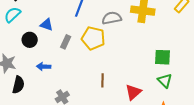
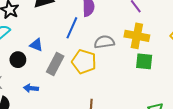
gray rectangle: (66, 42) -> (55, 64), size x1.5
green square: (163, 57) -> (144, 61), moved

